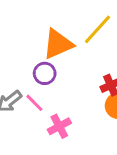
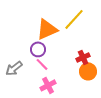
pink line: (34, 103) -> (42, 64), moved

